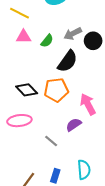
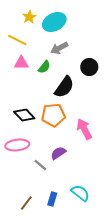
gray arrow: (73, 34) -> (59, 48), moved
purple semicircle: (74, 125) -> (58, 153), moved
gray line: (51, 141) -> (40, 165), moved
cyan semicircle: (84, 170) -> (80, 193), turned -48

